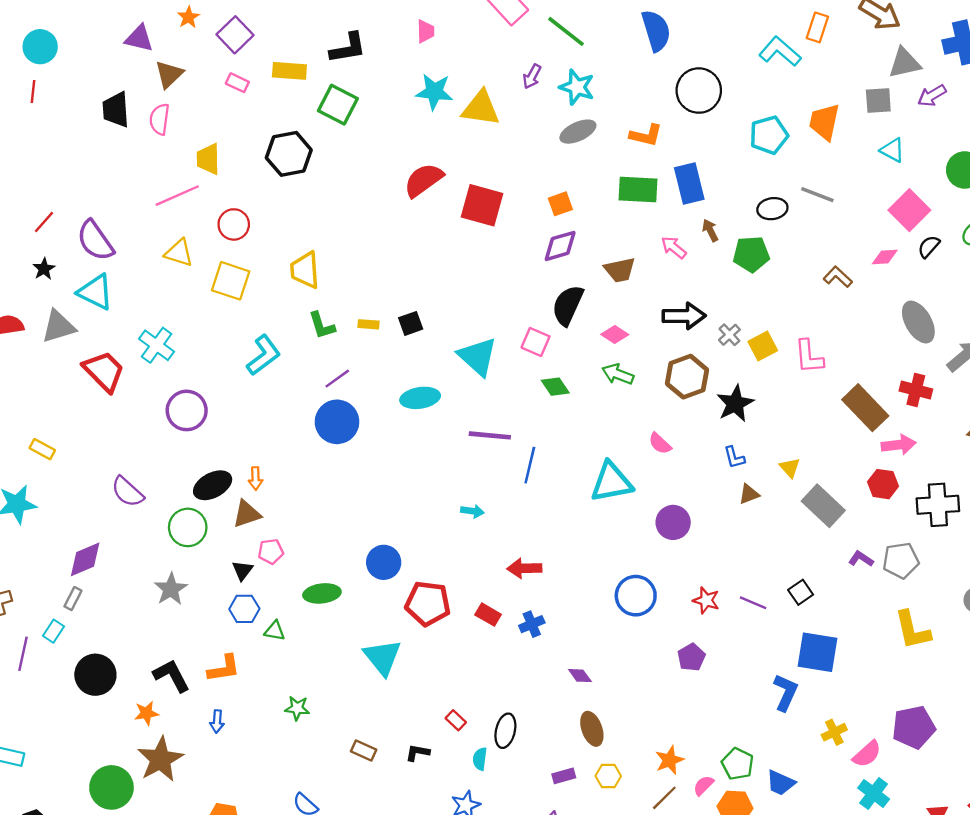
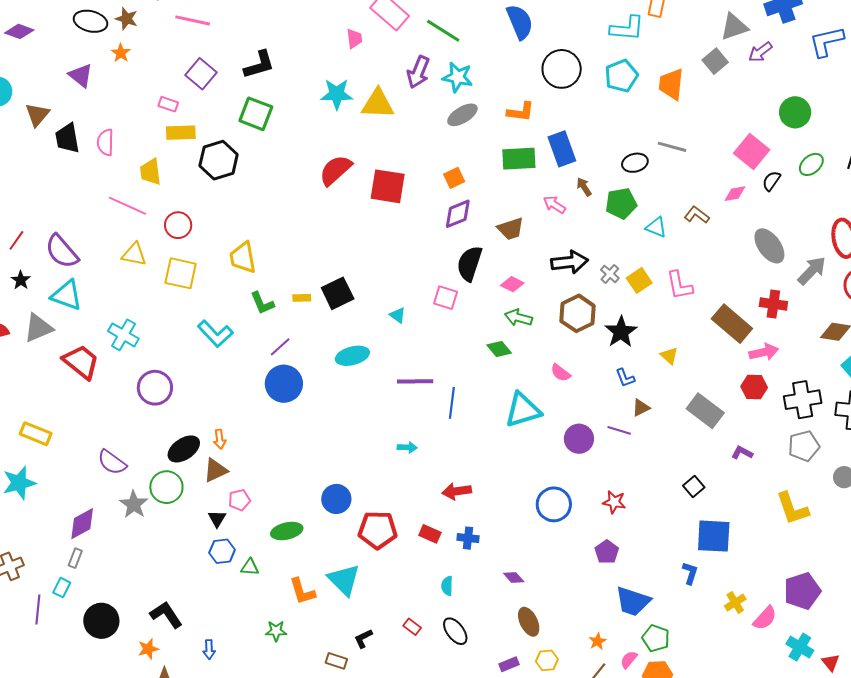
pink trapezoid: (426, 31) -> (354, 39), moved
purple square: (235, 35) -> (201, 74), moved
purple triangle: (139, 38) -> (81, 75), turned 32
cyan L-shape: (780, 51) -> (627, 28), turned 150
yellow rectangle: (289, 71) -> (181, 133), moved
brown triangle: (169, 74) -> (37, 115), moved
purple arrow: (532, 76) -> (418, 72), size x1.5
gray square: (878, 100) -> (715, 61), turned -30
cyan pentagon: (769, 135) -> (621, 76), moved
cyan triangle: (892, 150) -> (656, 227), moved
pink line: (177, 196) -> (127, 206), turned 54
black square: (411, 323) -> (338, 293), size x1.5
cyan L-shape: (264, 355) -> (215, 334), turned 90
cyan triangle: (478, 356) -> (398, 315), size x0.5
green diamond: (555, 387) -> (499, 349), moved
yellow rectangle: (42, 449) -> (36, 434), size x1.4
yellow triangle: (790, 468) -> (669, 356), moved
gray pentagon: (901, 560) -> (804, 446), moved
gray star: (171, 589) -> (134, 504), moved
purple line: (753, 603) -> (619, 430), moved
blue cross: (532, 624) -> (468, 538), turned 35
orange L-shape: (224, 668) -> (302, 591), moved, turned 88
blue L-shape: (786, 692) -> (690, 573), size x0.7
black ellipse: (505, 731) -> (455, 631), turned -44
black L-shape: (418, 753) -> (363, 638), moved, turned -30
cyan semicircle: (480, 759) -> (447, 586), moved
orange star: (669, 760) -> (598, 641), size x0.7
blue trapezoid: (781, 783) -> (633, 601), moved, size x1.4
cyan cross: (874, 793) -> (800, 647), moved

